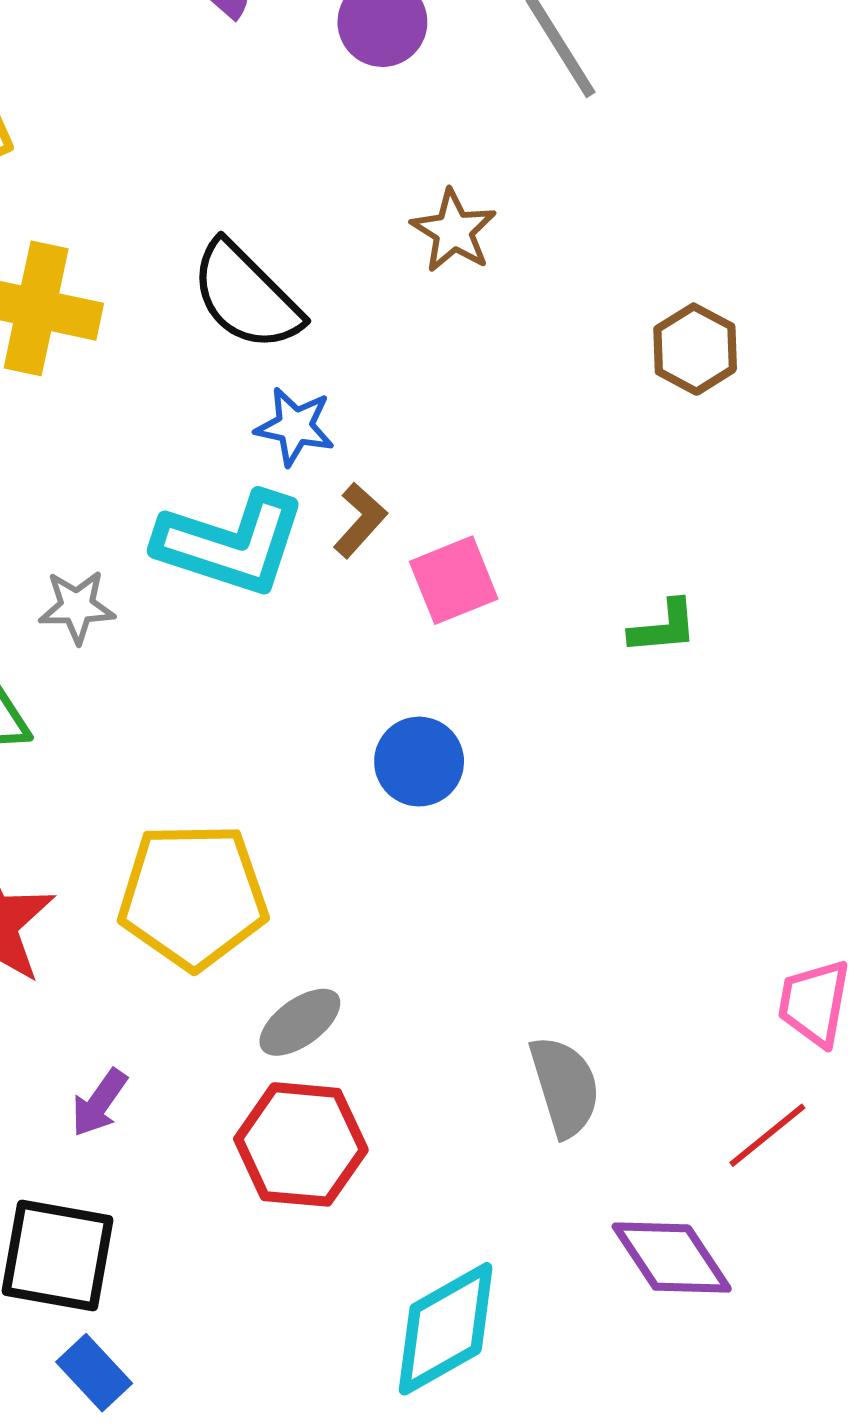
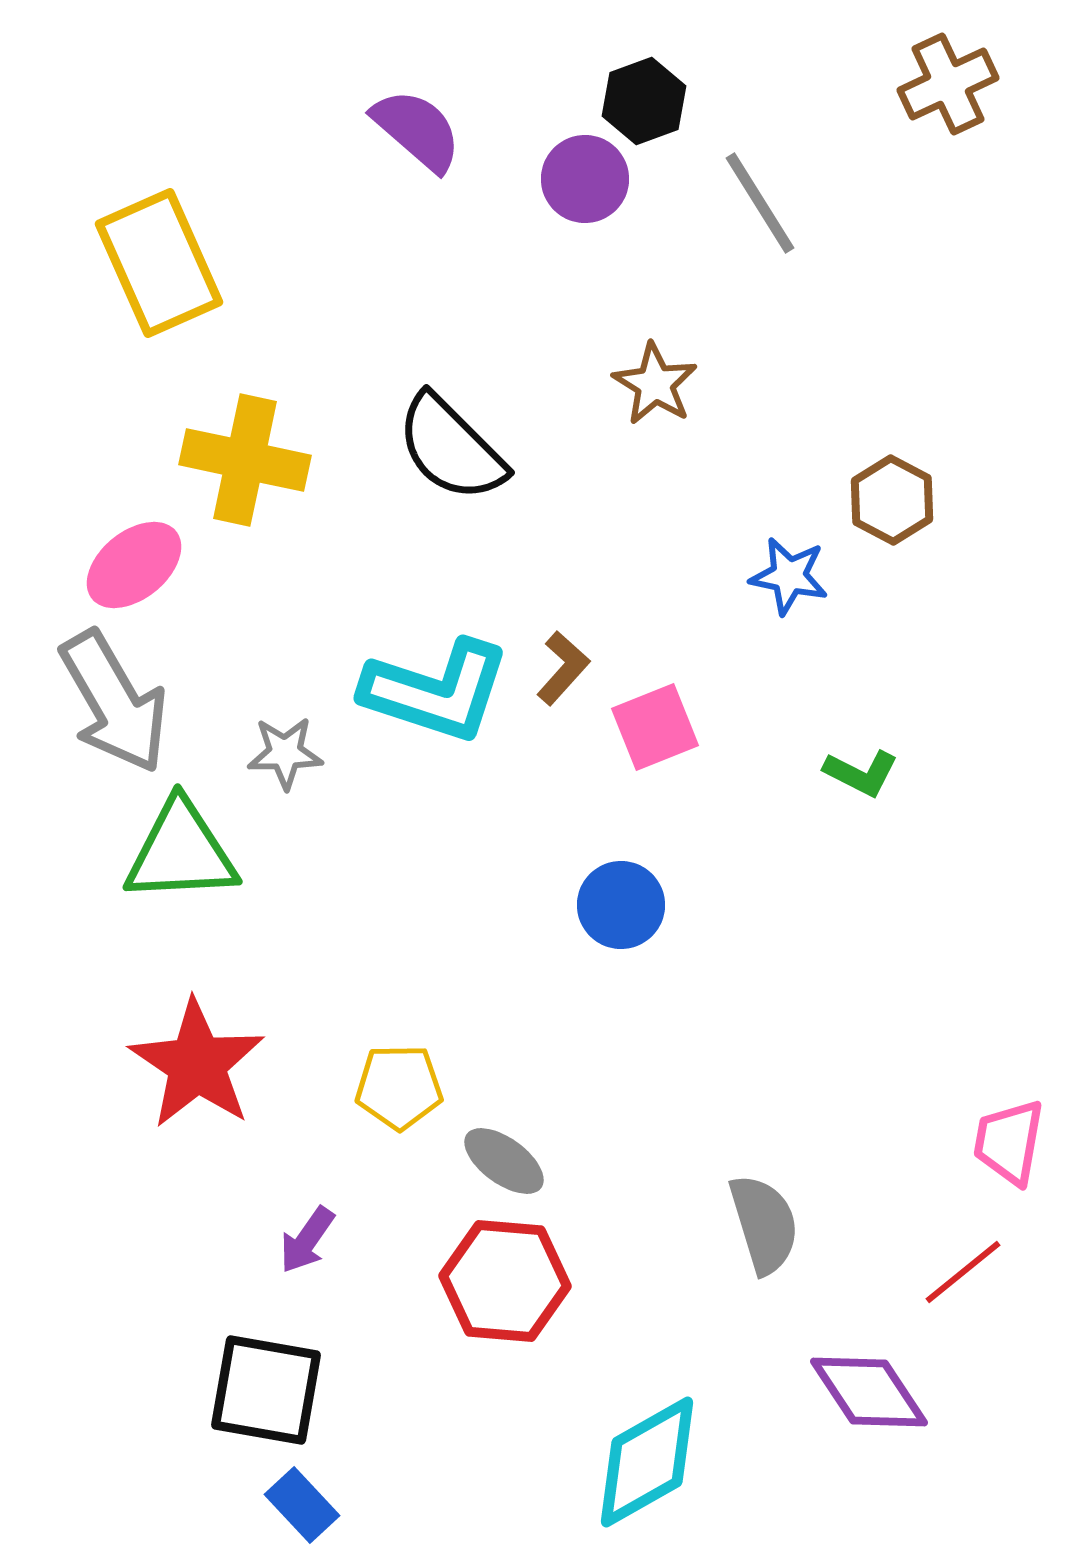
blue star: (295, 426) -> (789, 576), moved
green L-shape: (664, 627) -> (861, 773), turned 32
yellow pentagon: (193, 896) -> (399, 1087), moved, size x0.6
gray ellipse: (300, 1022) -> (504, 1161), turned 72

